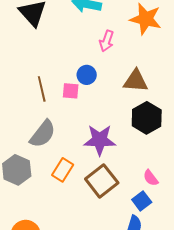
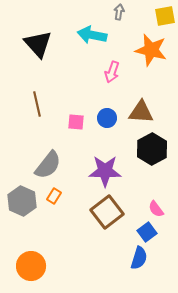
blue circle: (87, 75) -> (107, 118), moved
brown line: (42, 89) -> (37, 104), moved
orange rectangle: (63, 170) -> (54, 196), moved, size x0.7

